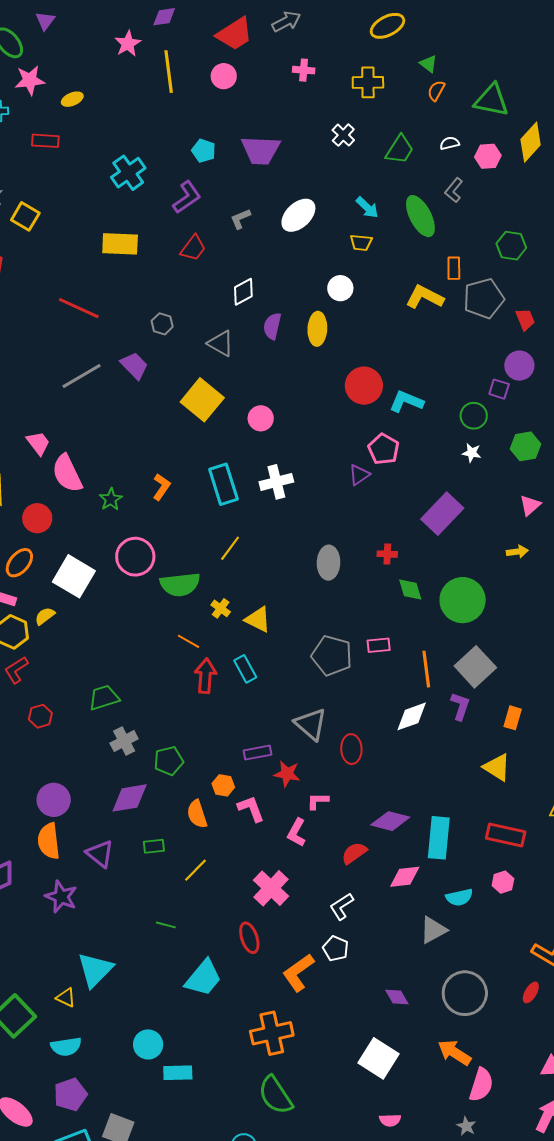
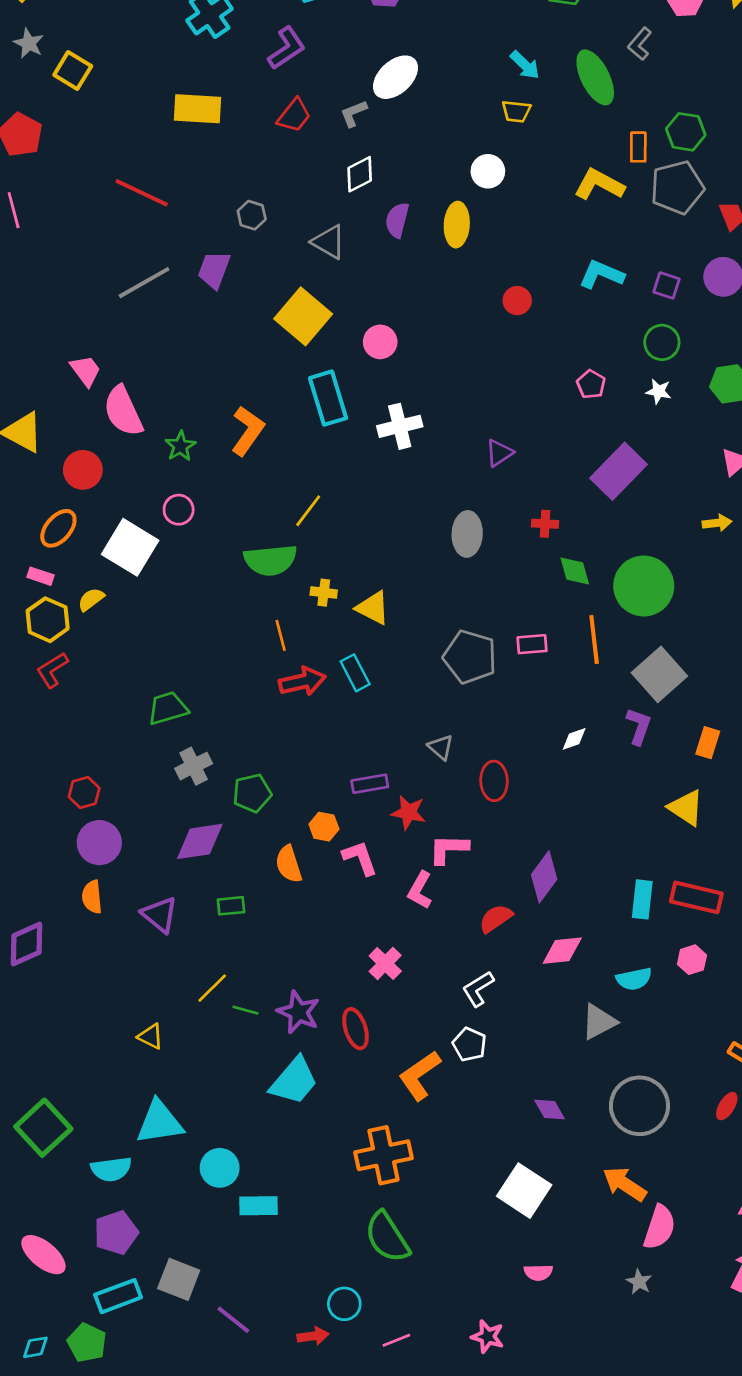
white ellipse: (298, 215) -> (395, 77), moved
gray L-shape: (240, 219) -> (354, 113), moved
green hexagon: (511, 246) -> (686, 132), moved
purple trapezoid: (134, 366) -> (214, 270), turned -116
red circle: (364, 386) -> (517, 301), size x0.6
purple square: (499, 389) -> (666, 285), moved
cyan L-shape: (406, 401) -> (602, 274), moved
pink pentagon: (384, 449) -> (591, 384), moved, size x0.7
purple triangle: (359, 475) -> (499, 453), moved
cyan rectangle: (223, 484) -> (328, 398), moved
orange L-shape: (161, 487) -> (248, 431), size x1.4
yellow line: (230, 548) -> (308, 511), moved
pink circle: (135, 557) -> (179, 510), moved, size x0.6
yellow cross: (221, 608) -> (324, 593), turned -30
orange line: (189, 641) -> (281, 635), turned 45
orange line: (426, 669) -> (594, 639), moved
red arrow: (205, 676) -> (302, 681), turned 72
red hexagon: (40, 716) -> (84, 793), moved
white diamond: (412, 716) -> (574, 739), size x0.6
gray triangle: (311, 724) -> (441, 747), size x0.6
pink L-shape: (318, 801) -> (449, 849), size x1.4
purple diamond: (390, 821) -> (544, 877), turned -69
cyan rectangle: (439, 838) -> (642, 899), moved, size x0.7
orange semicircle: (49, 841) -> (92, 897), size x0.7
yellow line: (196, 870) -> (212, 988), moved
pink cross: (271, 888) -> (385, 963), size x0.7
purple star: (61, 897) -> (298, 1012), moved
cyan triangle: (95, 970) -> (160, 1122), moved, turned 36
yellow triangle: (66, 998) -> (151, 1036), moved

